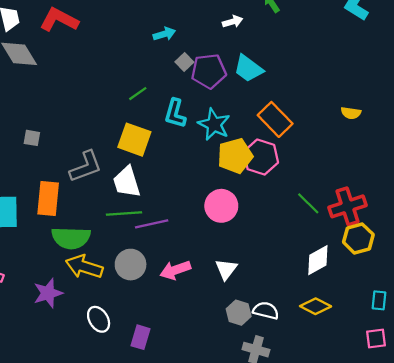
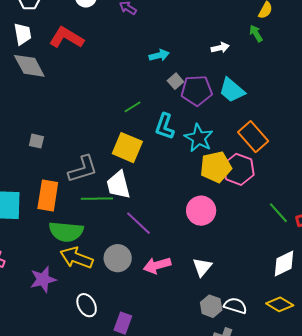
green line: (124, 213) -> (97, 199), moved
purple line: (152, 224) -> (138, 223), turned 52

